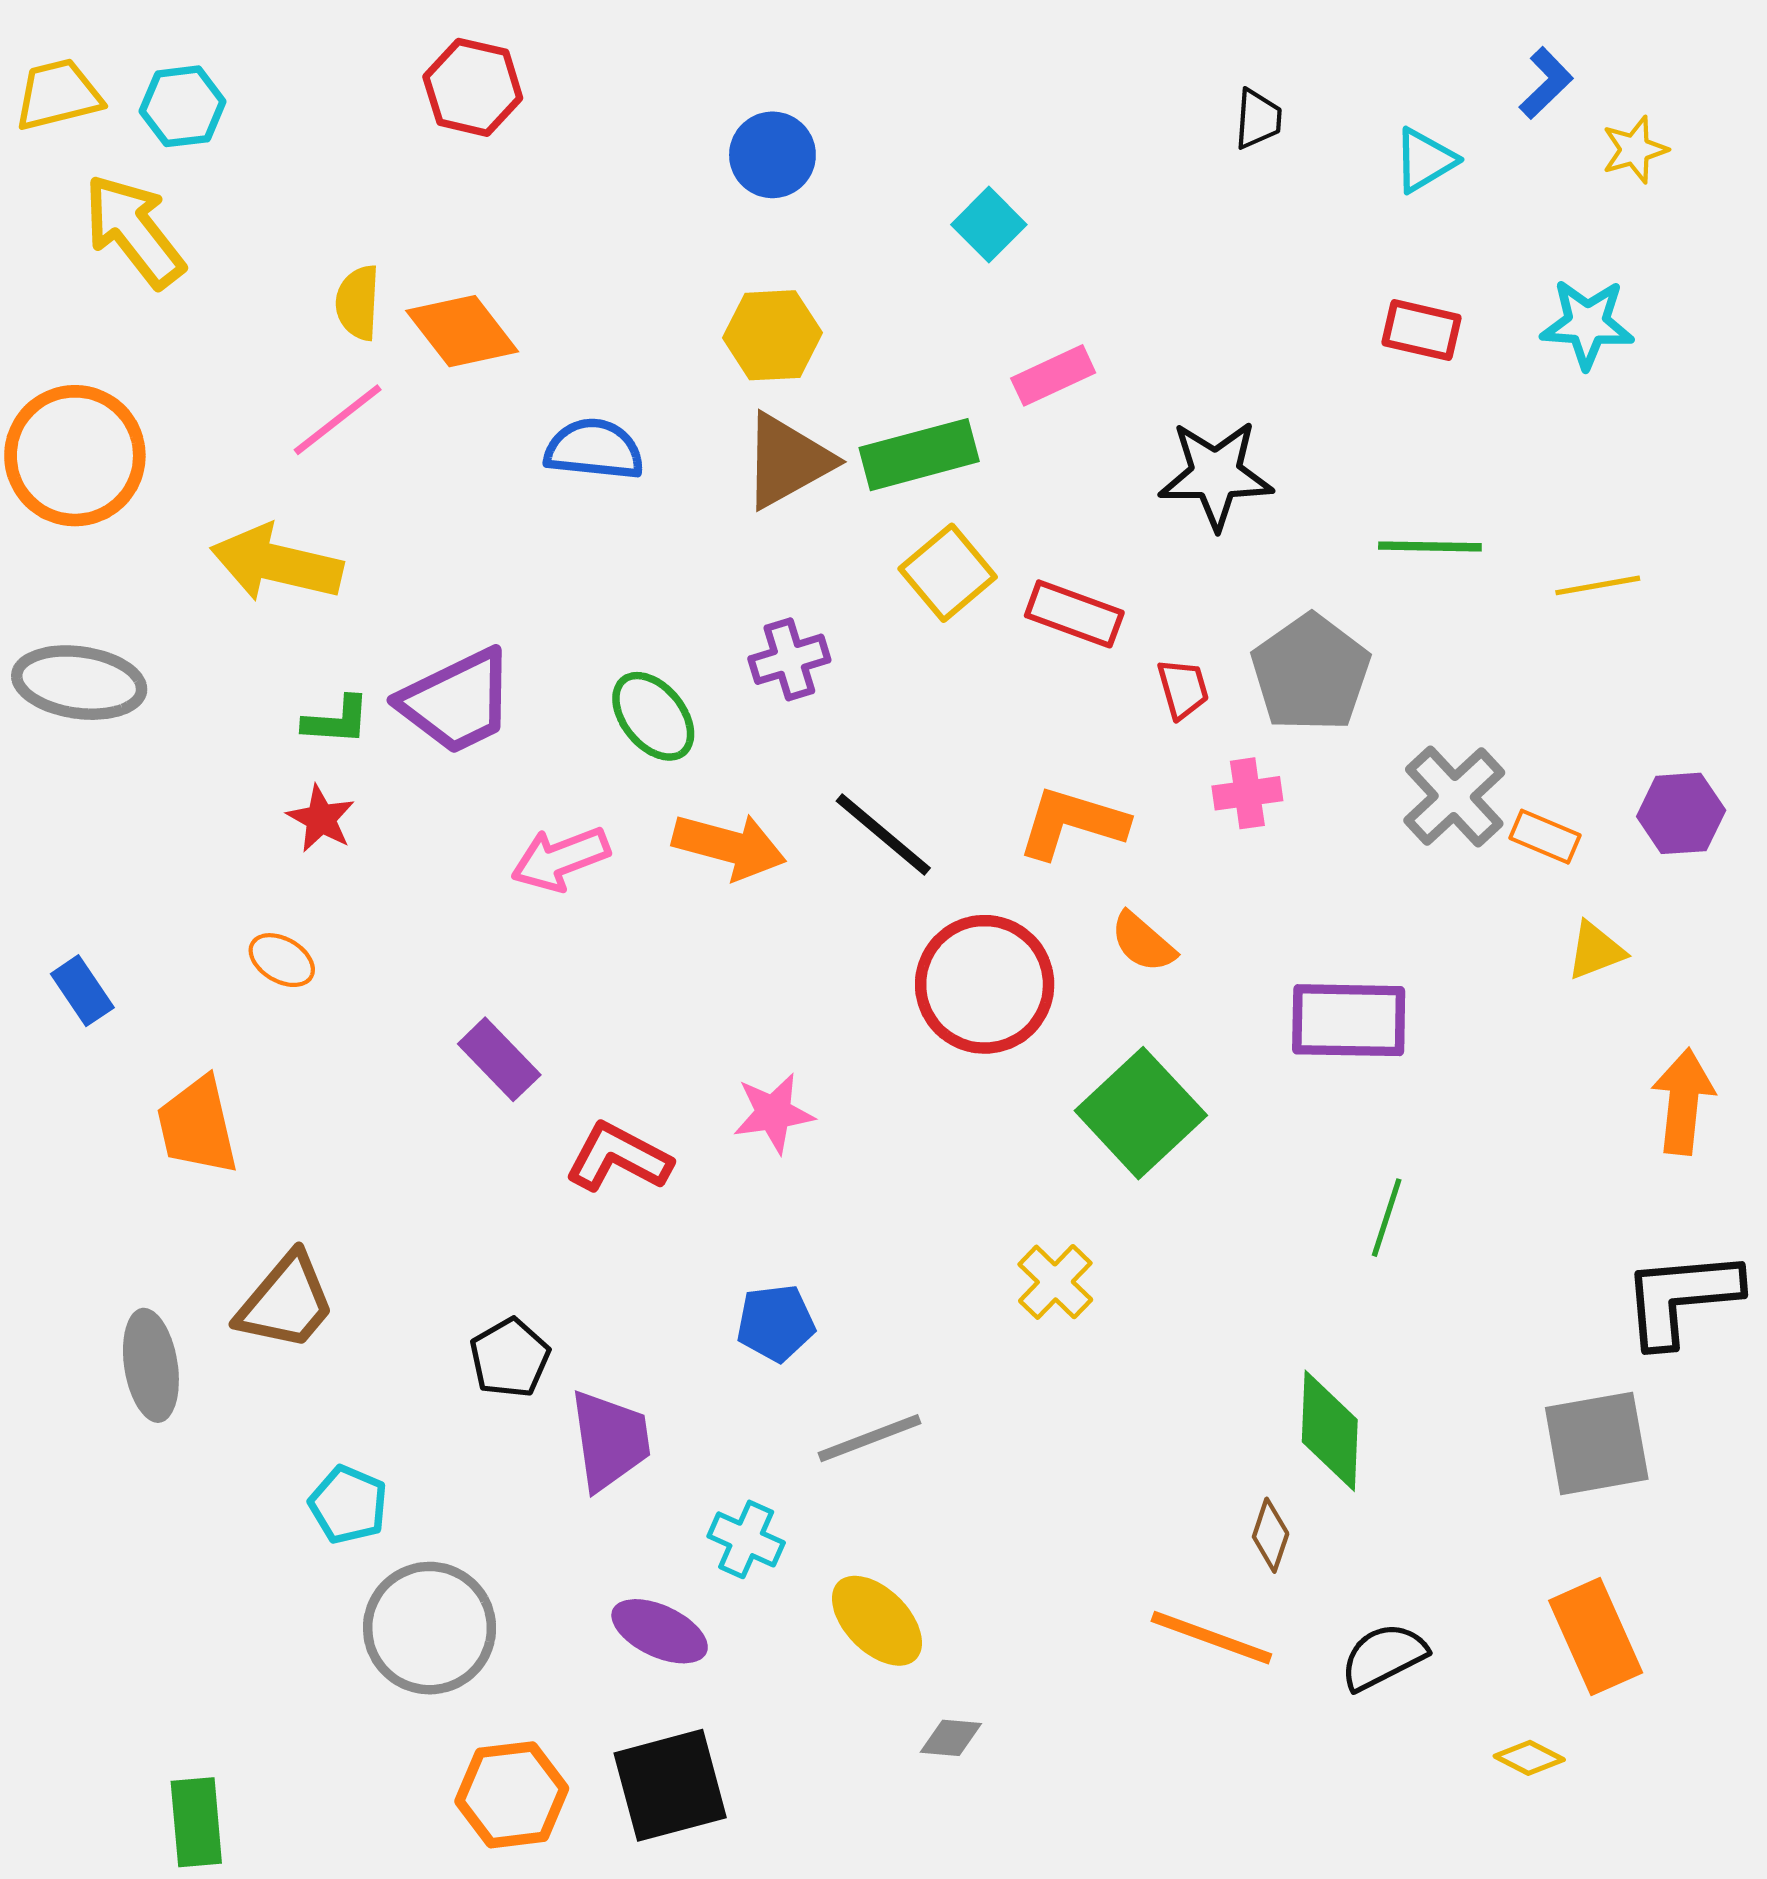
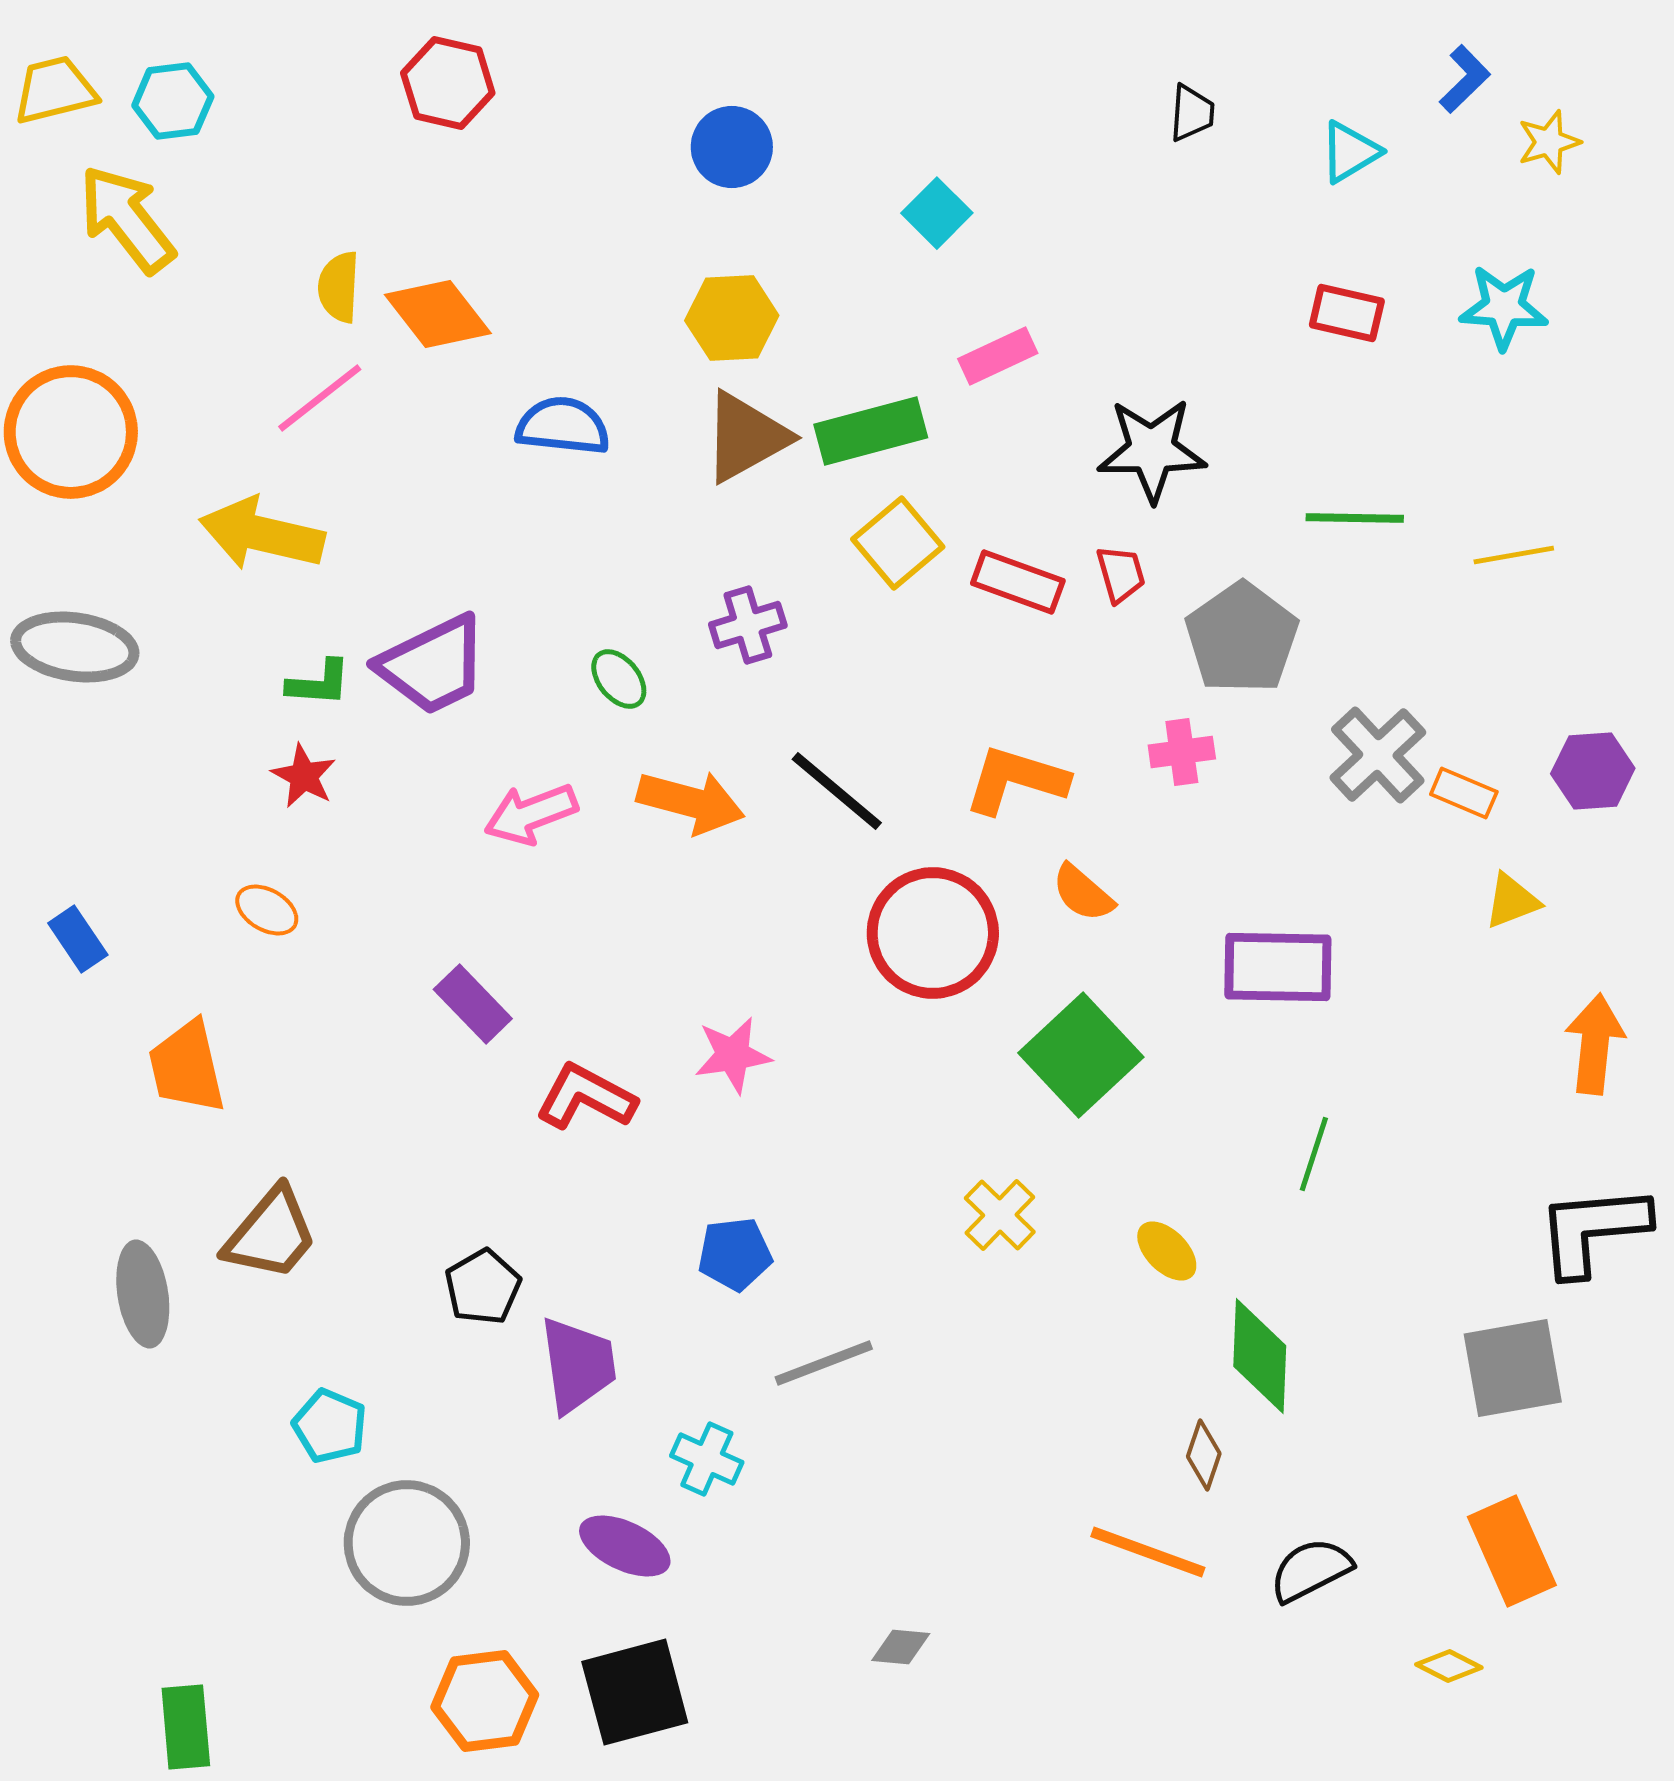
red trapezoid: (1183, 689) -> (1121, 574), moved
green ellipse: (653, 716) -> (619, 679), size x0.7
yellow ellipse: (877, 1621) -> (1167, 1251), moved, size x0.7

